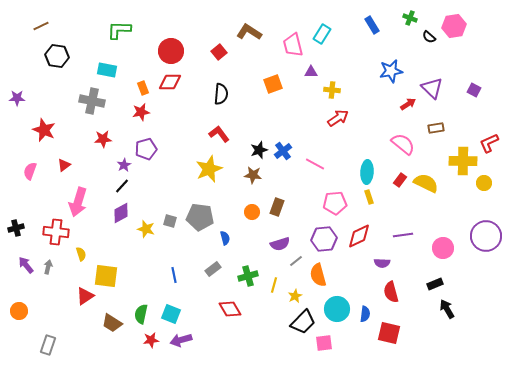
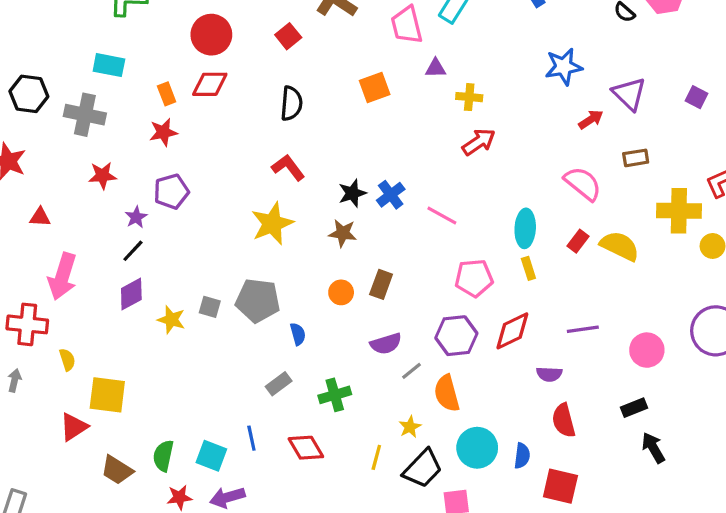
black hexagon: (57, 56) -> (29, 94), moved
red triangle: (64, 165) -> (40, 217), turned 40
blue line: (174, 275) -> (251, 438), moved
yellow line: (274, 285) -> (376, 457), moved

